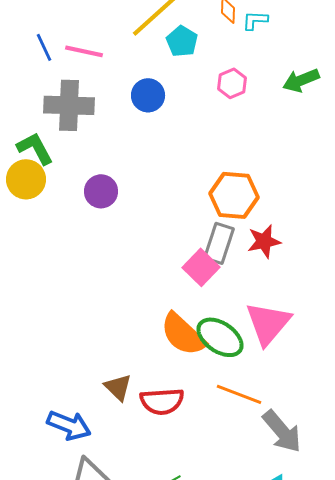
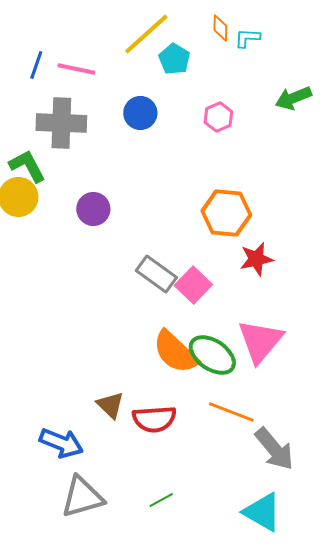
blue line: (44, 47) -> (36, 65), turned 44
pink hexagon: (232, 83) -> (218, 117), moved
gray rectangle: (219, 243) -> (156, 274), moved, turned -72

